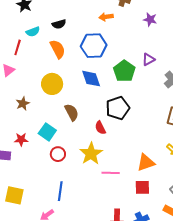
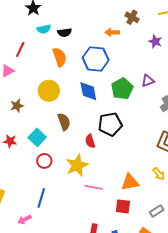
cyan semicircle: (33, 32) -> (44, 29), moved

